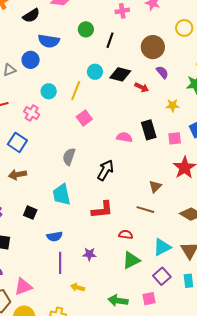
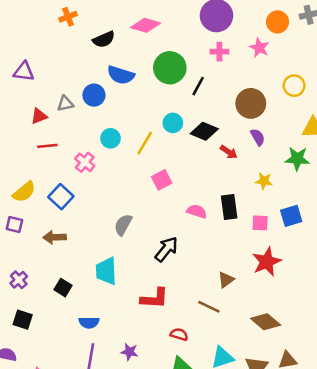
green circle: (86, 29) -> (170, 68), size x1.6
pink square: (84, 118) -> (162, 180), moved

